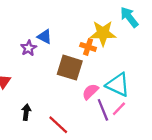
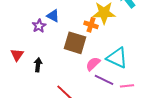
pink line: (119, 109) -> (127, 86), moved, turned 40
purple line: (103, 110) -> (104, 80), turned -42
black arrow: (26, 112) -> (38, 65), moved

